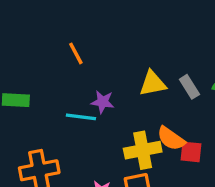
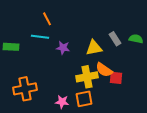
yellow triangle: (153, 83) -> (94, 48), moved
cyan line: (81, 117) -> (40, 37), moved

